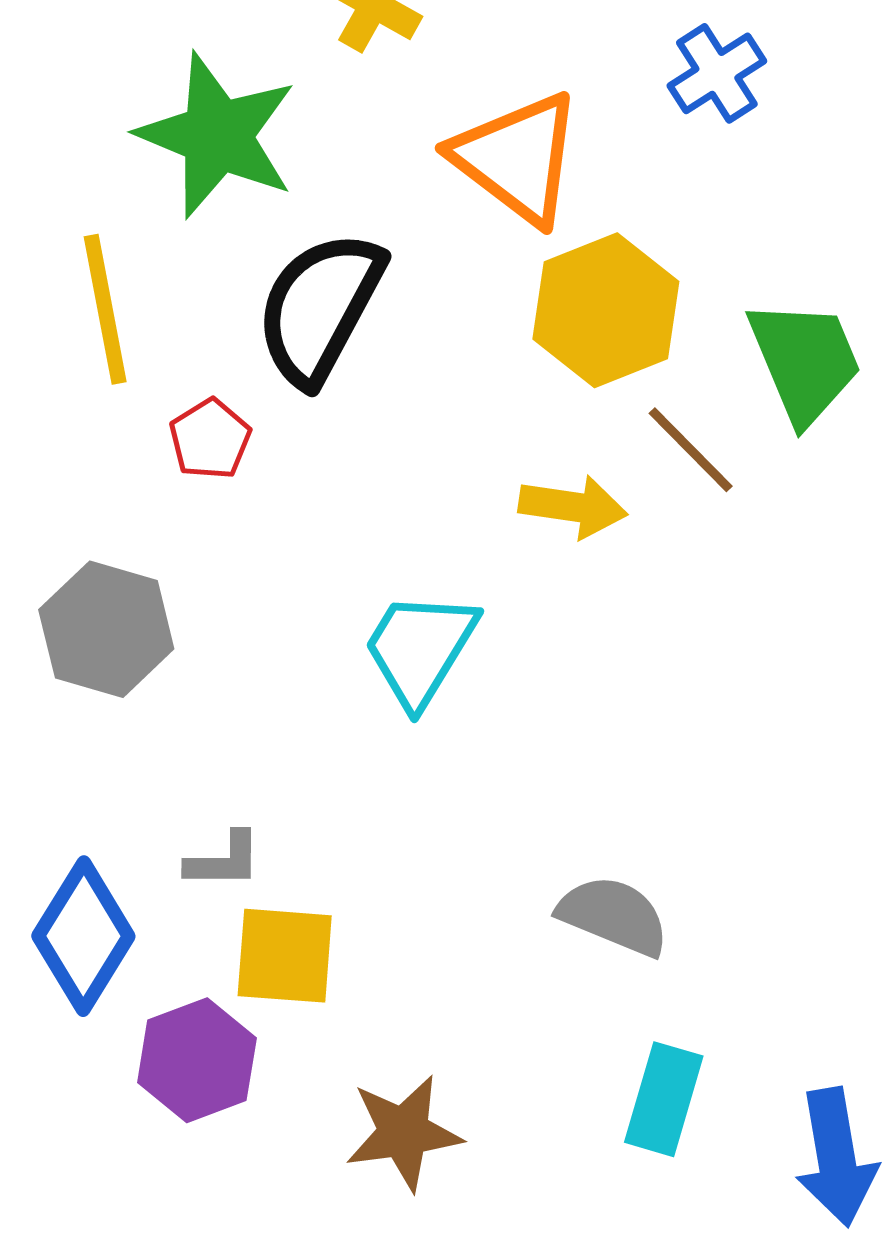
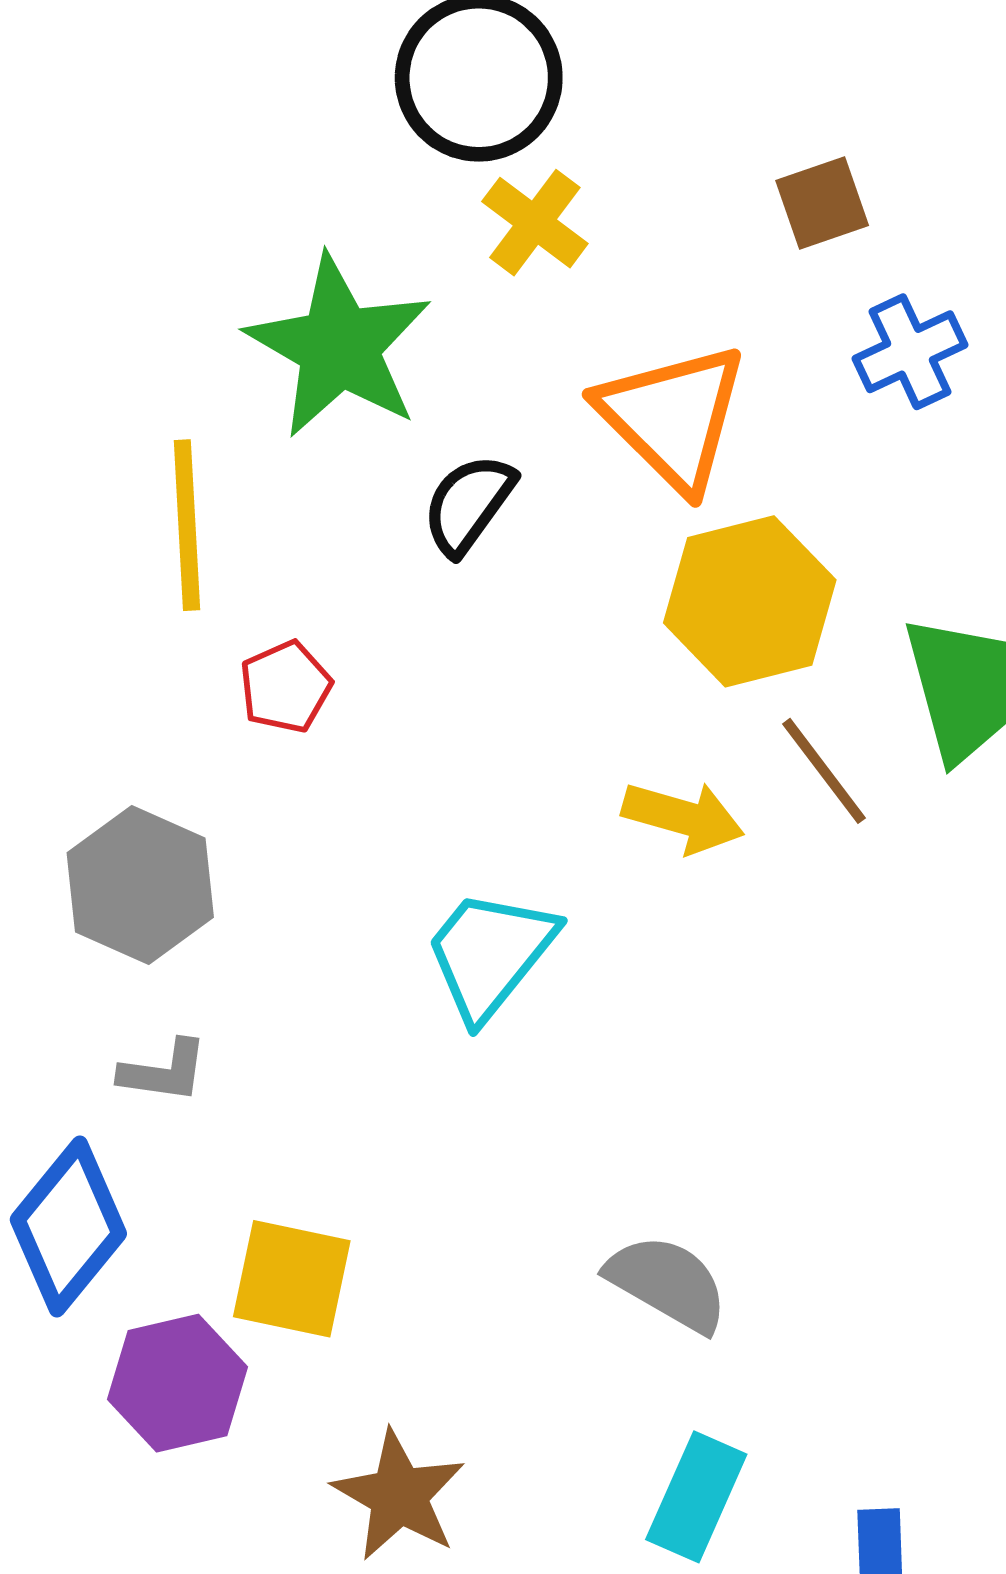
black semicircle: (320, 308) -> (468, 504), moved, size x0.6
gray L-shape: (224, 860) -> (164, 1071), moved
brown star: (404, 1133) -> (399, 1495), turned 30

